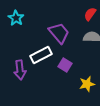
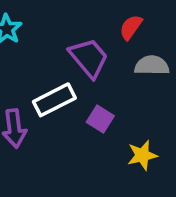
red semicircle: (90, 14) -> (131, 27), moved

